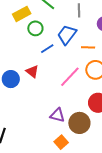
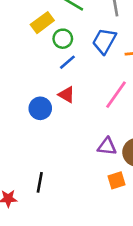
blue line: (47, 49) -> (67, 62), moved
orange square: (61, 142) -> (117, 180), turned 32

